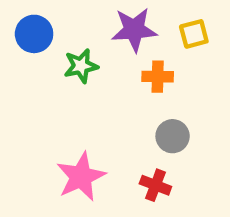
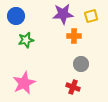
green star: (81, 66) -> (26, 40), moved
pink star: (81, 177) -> (24, 83), moved

